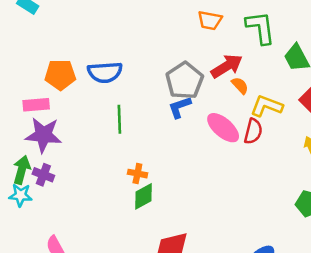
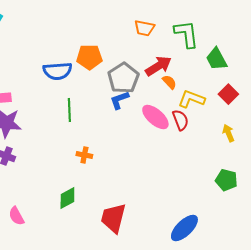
orange pentagon: (60, 75) -> (89, 57), moved
red semicircle: (253, 131) -> (180, 120), turned -35
green diamond: (143, 196) -> (67, 198), moved

